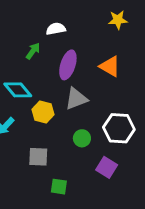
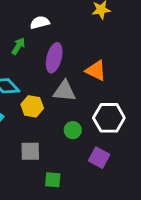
orange triangle: (110, 66) -> (96, 71), moved
gray triangle: (76, 99) -> (65, 91), turned 30

